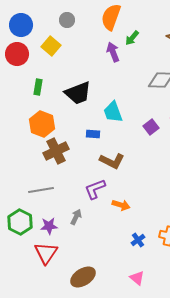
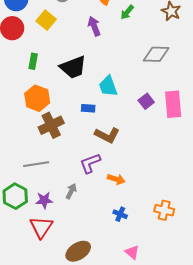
purple arrow: (113, 52) -> (94, 26), moved
blue cross: (138, 240) -> (120, 214), moved, turned -32

